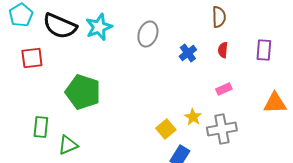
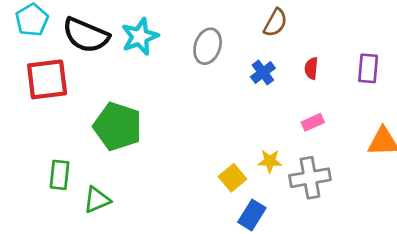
brown semicircle: (219, 17) -> (275, 23), moved, turned 30
red square: (32, 58) -> (47, 79), size x1.4
yellow star: (193, 117) -> (270, 161), turned -30

